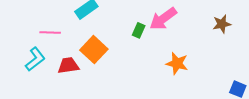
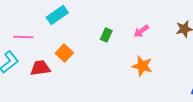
pink arrow: (163, 19) -> (141, 31), moved, size x0.6
orange square: (94, 50) -> (64, 53), size x0.7

